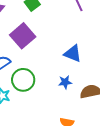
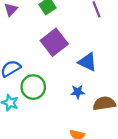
purple square: (23, 36) -> (54, 42), moved

